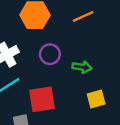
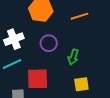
green arrow: (82, 67) -> (73, 57), turned 91

